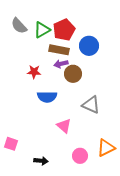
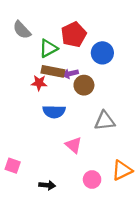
green triangle: (42, 30) -> (48, 48), moved
brown rectangle: (59, 50) -> (53, 71), moved
gray triangle: (91, 105) -> (105, 121), turned -30

